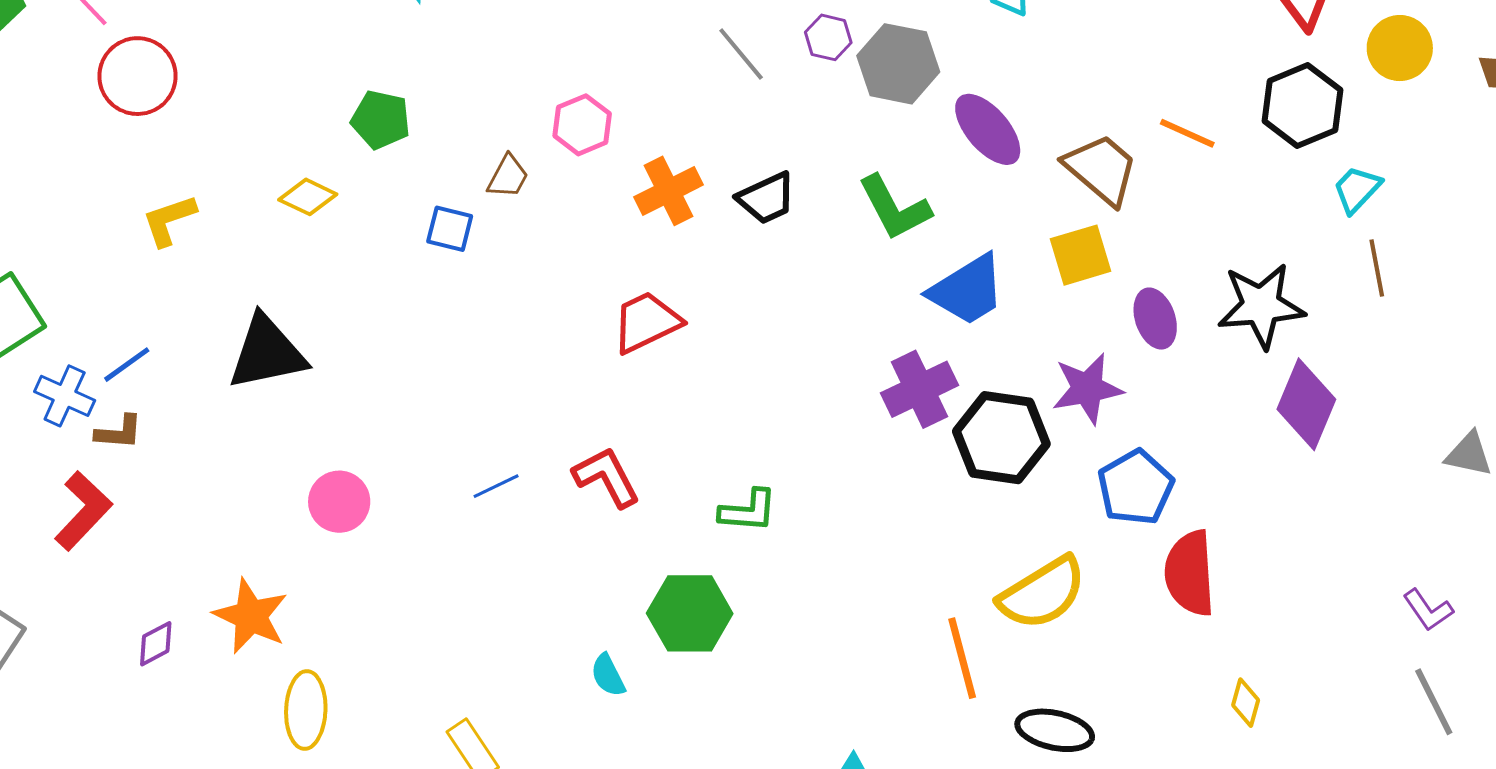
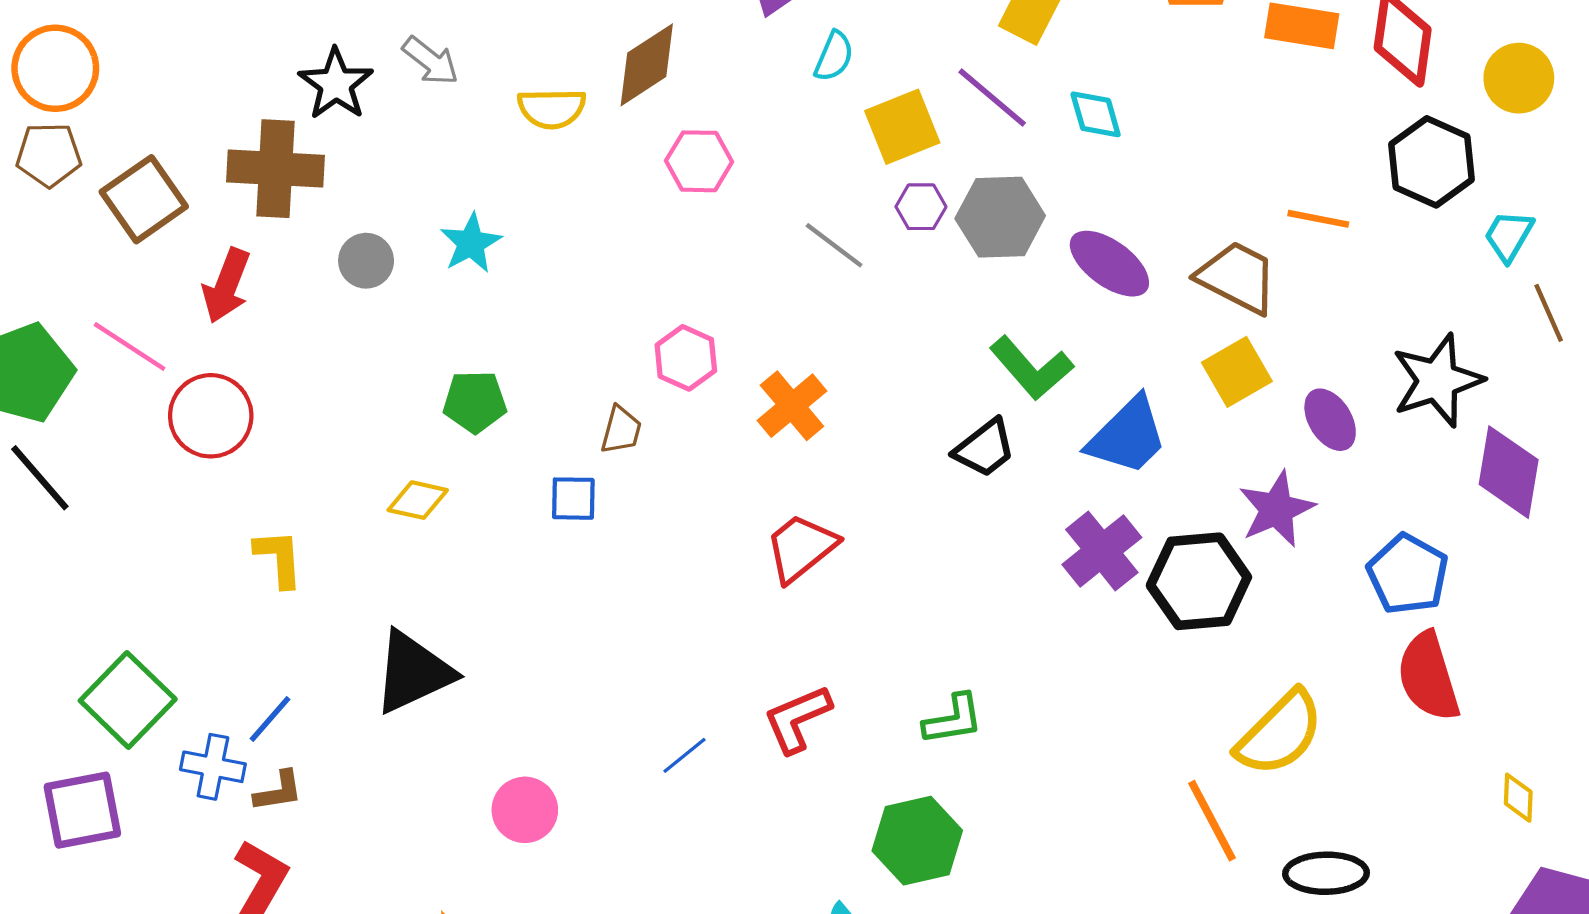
black trapezoid: (766, 198) -> (985, 448), moved
yellow L-shape: (169, 220) -> (279, 558), turned 118
red L-shape: (607, 477) -> (797, 719), turned -72
blue pentagon: (1136, 487) -> (1408, 574), moved

